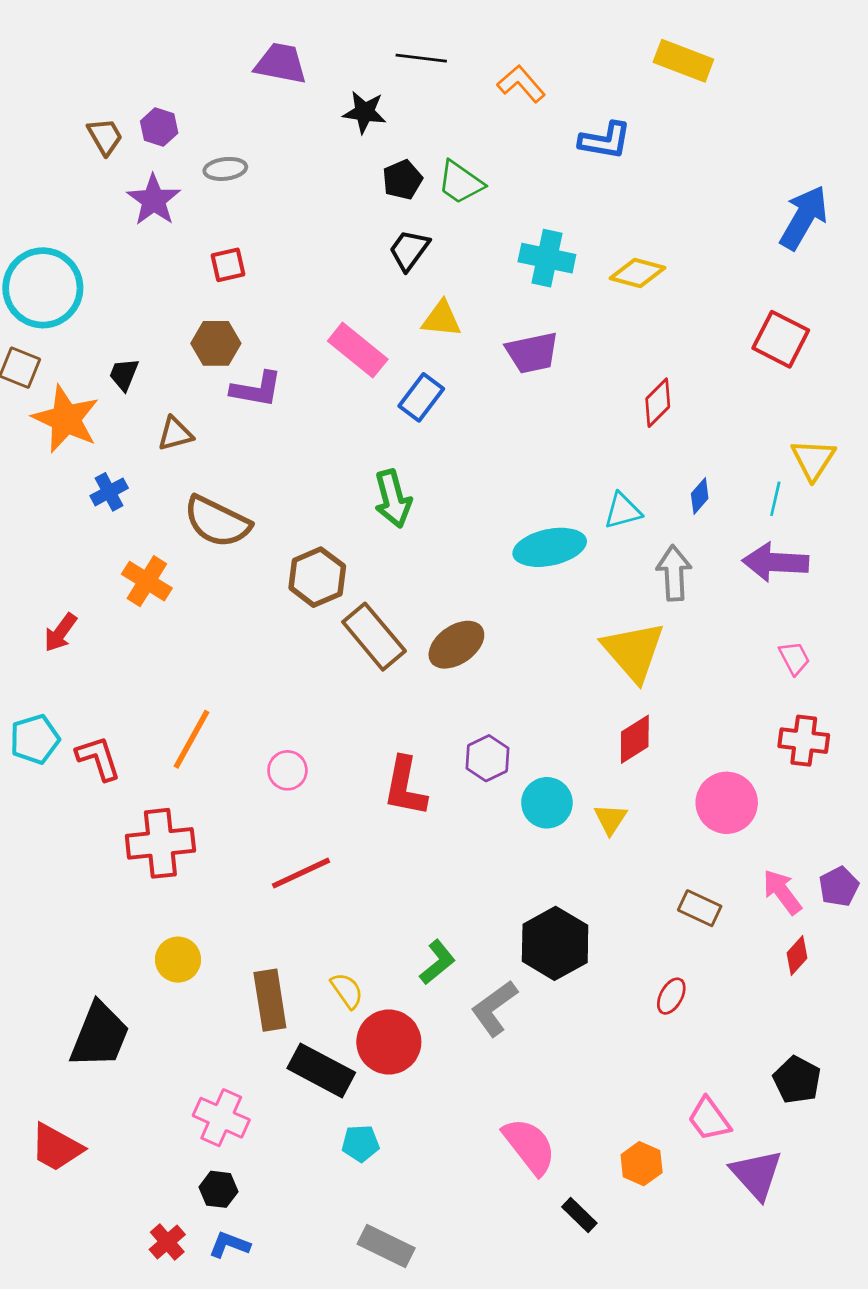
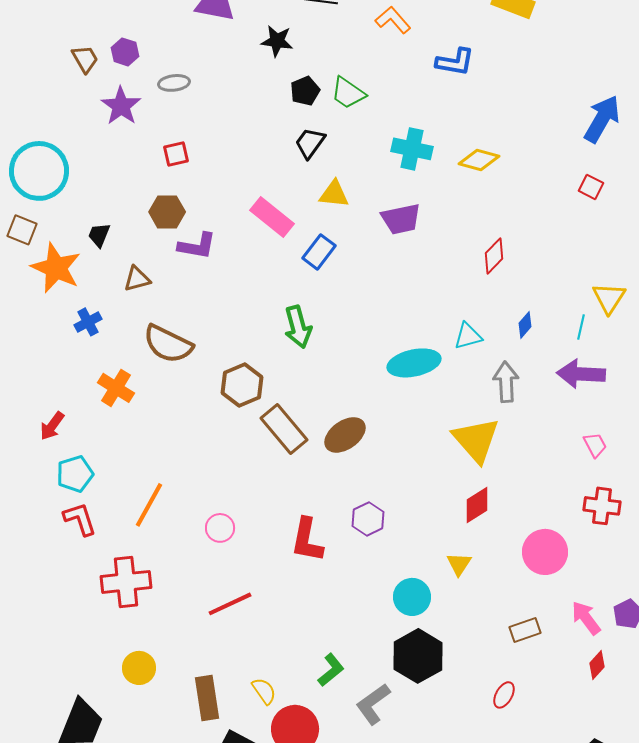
red square: (781, 339) -> (591, 187), moved, size x0.6
cyan pentagon: (35, 739) -> (75, 474), moved
cyan circle: (547, 803) -> (412, 597), moved
brown rectangle: (700, 908) -> (525, 630), turned -44

